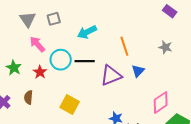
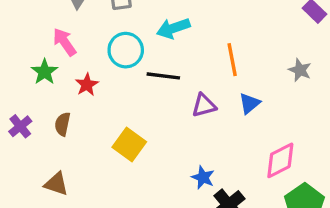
pink arrow: (37, 44) -> (64, 42), moved
cyan circle: (61, 60) -> (126, 50), moved
purple triangle: (111, 76) -> (204, 105), size x0.7

